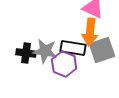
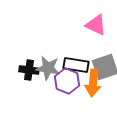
orange arrow: (90, 32) -> (93, 83), moved

